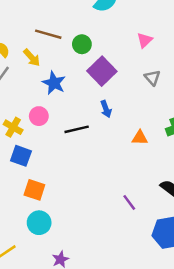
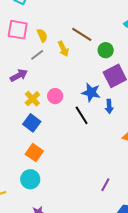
blue star: (54, 83) -> (91, 92), moved, turned -30
black line: (77, 129) -> (82, 115), turned 54
purple line: (129, 202) -> (105, 185), turned 48

